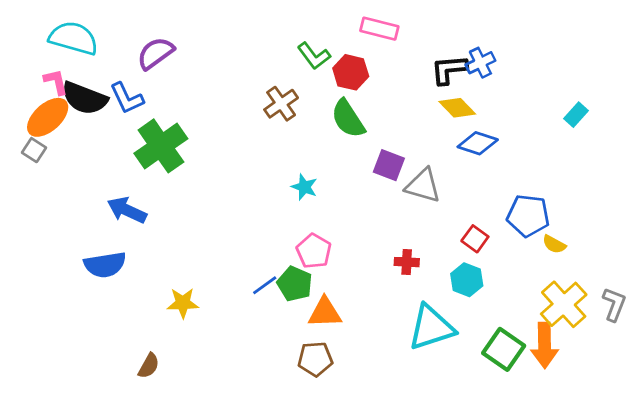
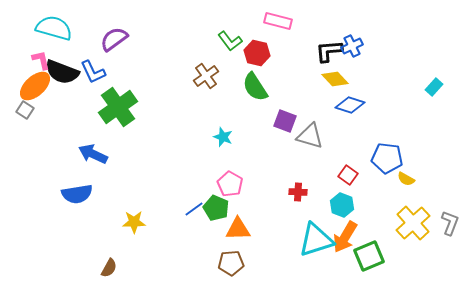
cyan rectangle: (576, 115) -> (434, 87), moved
orange arrow: (545, 345) -> (345, 237), moved, turned 32
green square: (504, 349) -> (369, 256), turned 32

